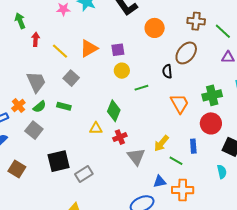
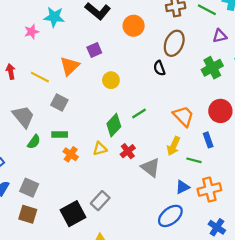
purple square: (118, 50) -> (94, 50), moved
green line: (141, 88) -> (139, 113), moved
green cross: (212, 95) -> (212, 68), moved
orange trapezoid: (180, 104) -> (183, 116), moved
orange cross: (18, 106) -> (71, 154), moved
green diamond: (114, 111) -> (114, 125), turned 35
gray square: (34, 130) -> (29, 188), moved
black square: (59, 161) -> (73, 214), moved

